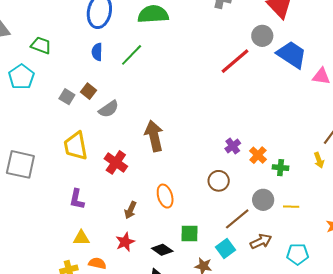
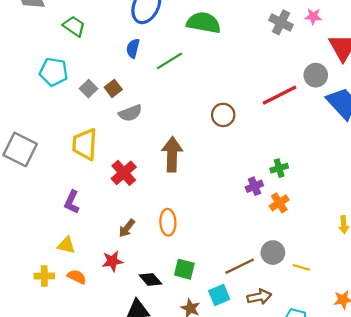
cyan pentagon: (21, 77) -> (54, 72), moved, turned 30
green cross: (281, 168) -> (279, 168), moved, turned -35
brown circle: (219, 181) -> (223, 115), moved

